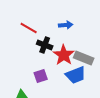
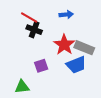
black cross: (45, 45) -> (34, 30), moved

